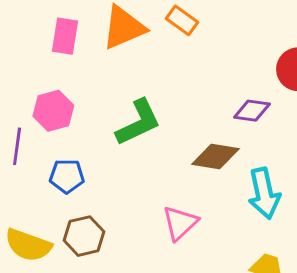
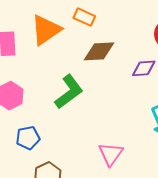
brown diamond: (215, 156) -> (99, 51), moved

